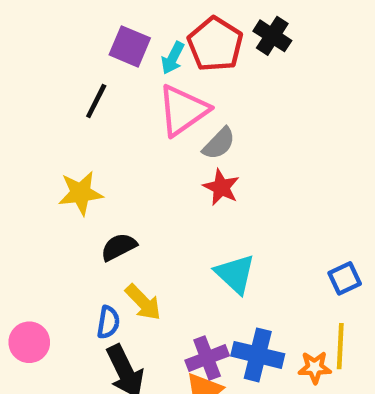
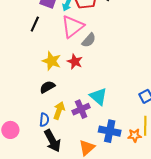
red star: (221, 187) -> (75, 62), moved
yellow star: (81, 193) -> (52, 61), moved, turned 30
yellow arrow: (143, 302) -> (59, 110), turned -114
purple cross: (207, 358) -> (81, 109), moved

